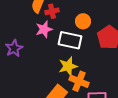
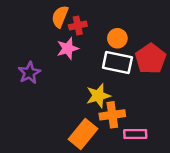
white rectangle: (70, 40) -> (117, 63), moved
orange cross: (79, 81) -> (112, 115), turned -30

